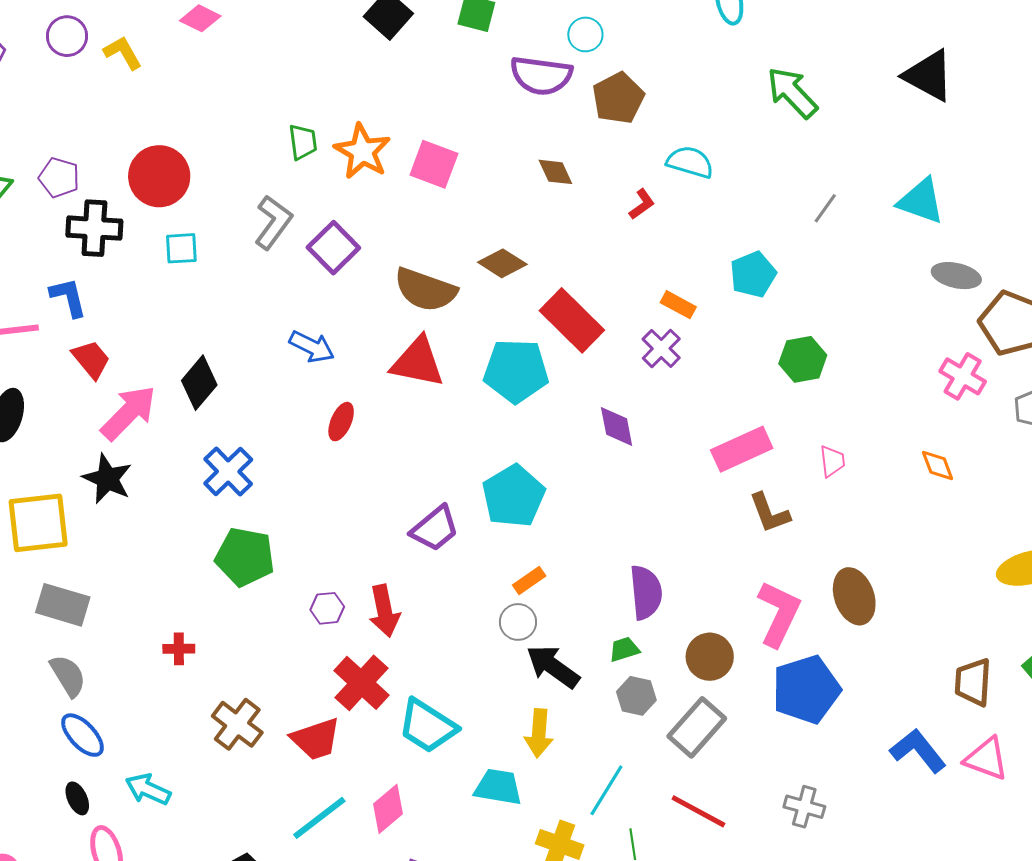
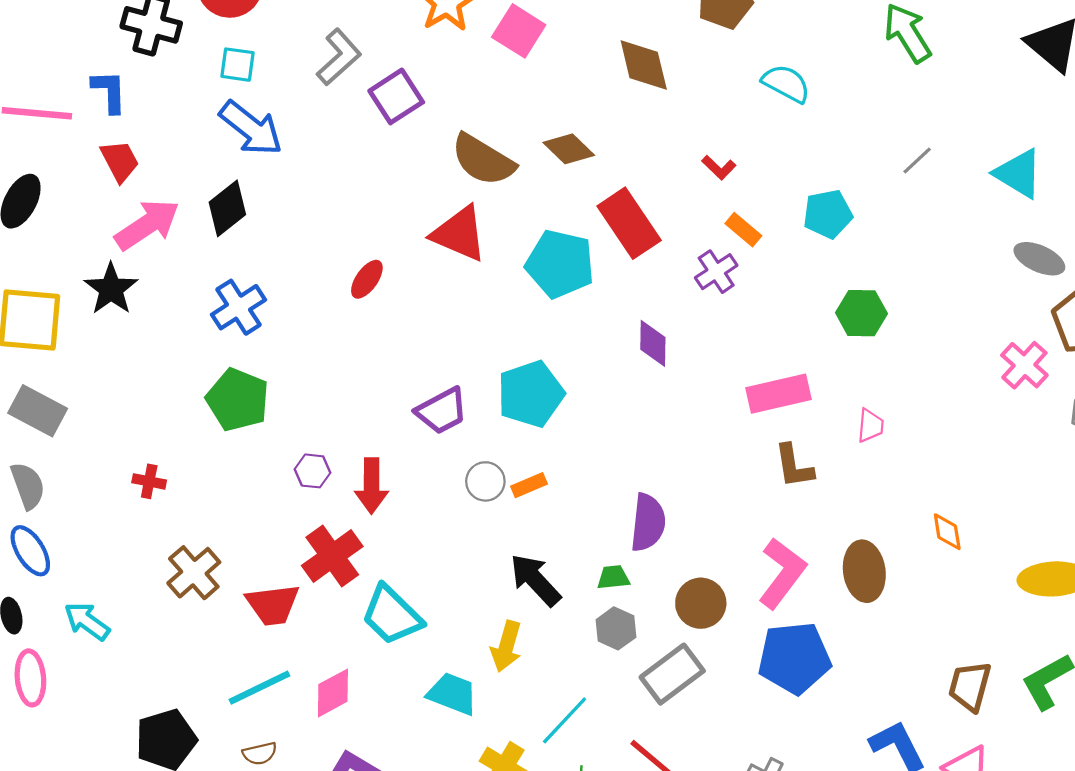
brown diamond: (555, 172) -> (644, 65), size x1.5
red L-shape: (642, 204) -> (719, 168), moved, turned 68
blue arrow: (312, 347) -> (251, 128), moved, size x1.4
orange diamond: (938, 466) -> (947, 532), moved
gray circle: (518, 622) -> (485, 481), moved

